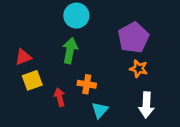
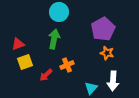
orange cross: (87, 84) -> (67, 65), turned -32
red arrow: (60, 97) -> (46, 75), turned -120
cyan triangle: (100, 110) -> (91, 88), moved

